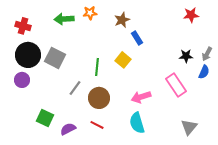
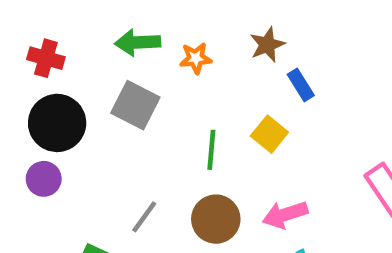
orange star: (90, 13) -> (196, 58), moved
gray square: (55, 58) -> (135, 105), moved
gray line: (75, 88) -> (144, 217), moved
pink arrow: (141, 97) -> (285, 215), moved

